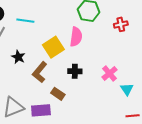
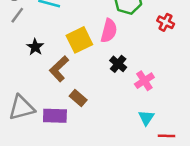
red cross: (121, 24) -> (166, 22), turned 32
black cross: (75, 71) -> (118, 64), moved, turned 32
cyan triangle: (127, 89) -> (146, 118), moved

